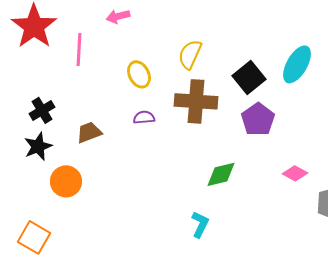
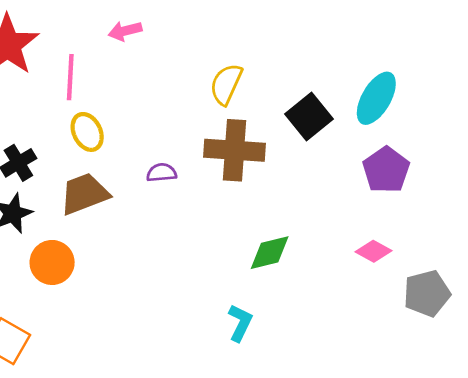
yellow ellipse: (139, 74) -> (87, 132), moved
purple pentagon: (258, 119) -> (386, 170), moved
brown trapezoid: (89, 132) -> (84, 194), size x1.4

